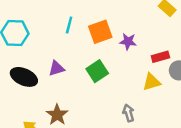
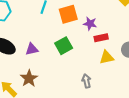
red rectangle: (160, 57) -> (101, 38), moved
purple triangle: (57, 68) -> (32, 49), moved

